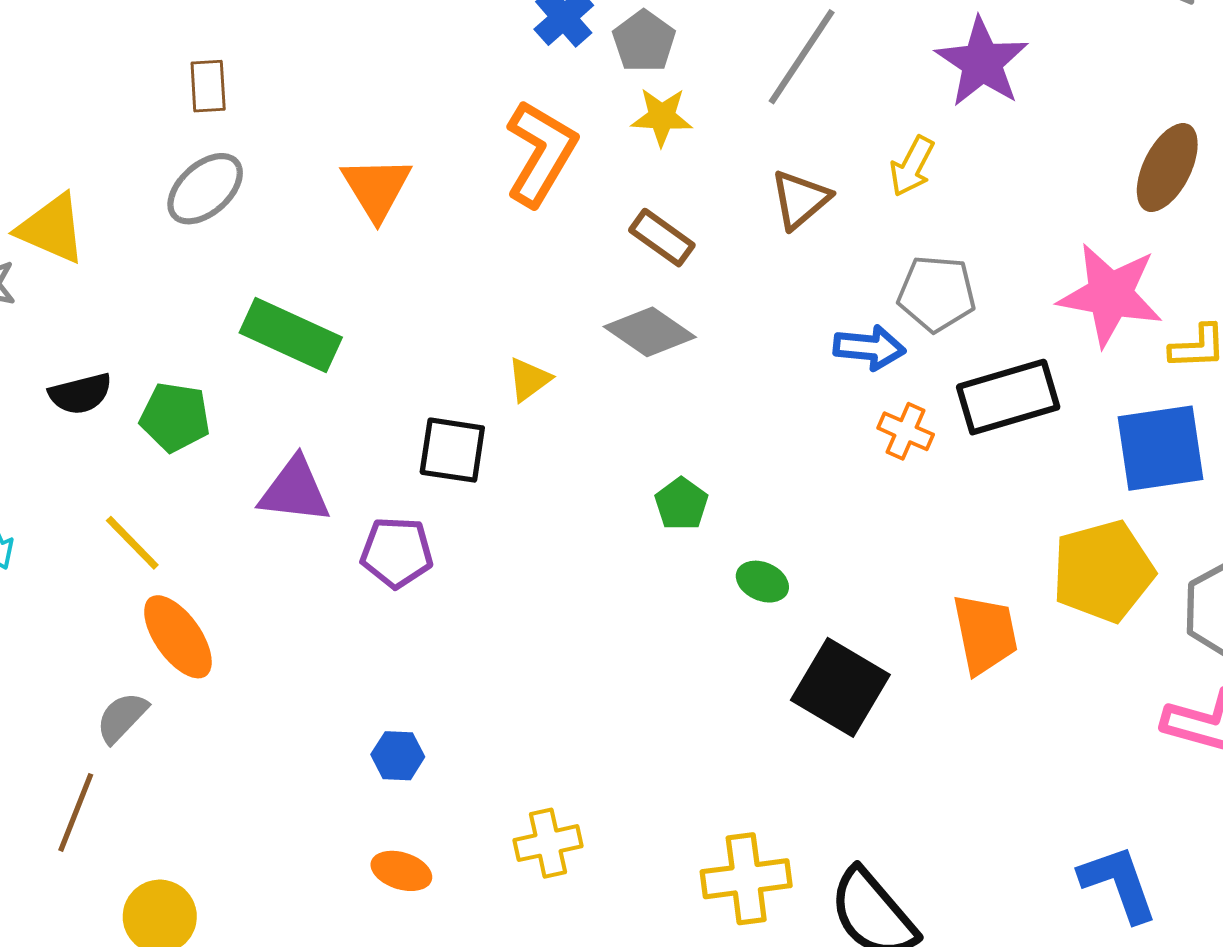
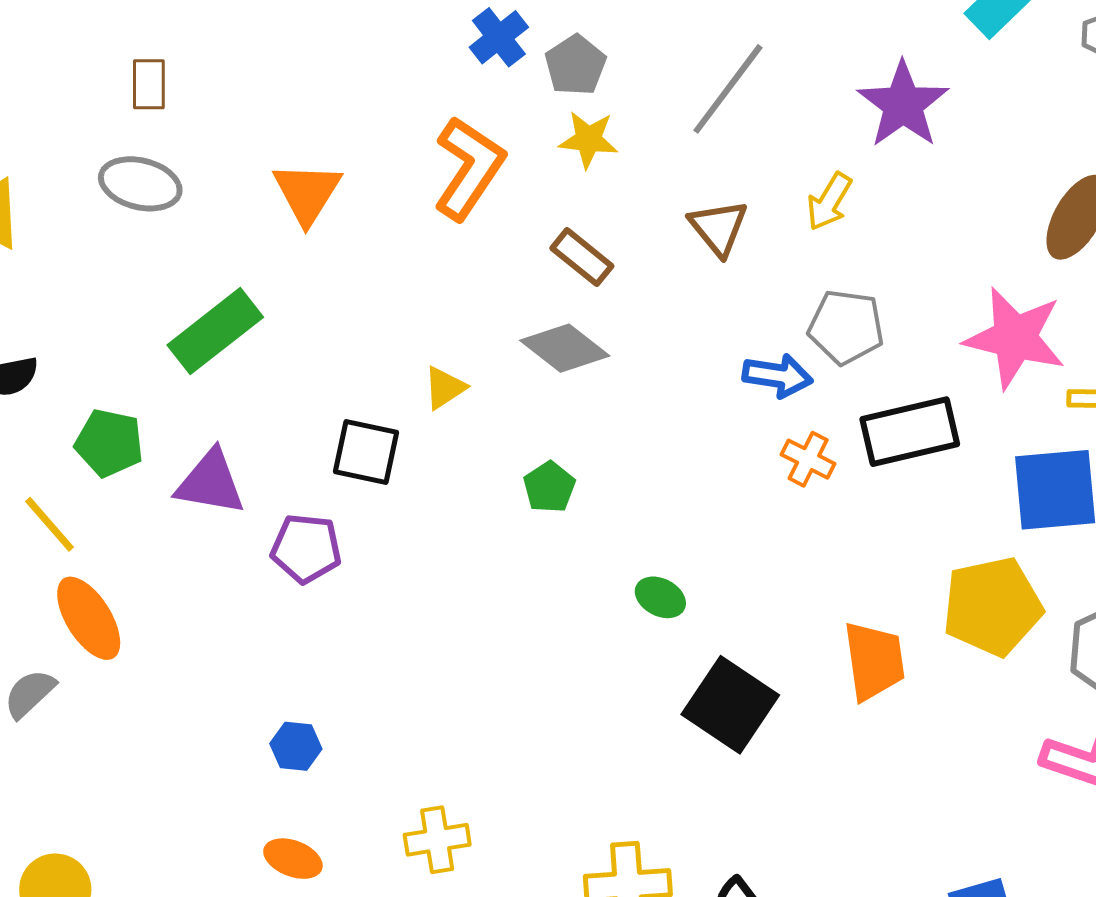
gray ellipse: (205, 189) -> (140, 184), turned 52
brown triangle: (800, 199) -> (718, 228), turned -32
green rectangle: (291, 335) -> (215, 331), turned -66
green pentagon: (175, 417) -> (109, 443), moved
green pentagon: (681, 504) -> (549, 487), moved

